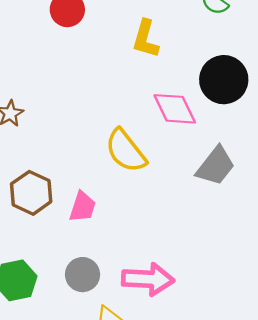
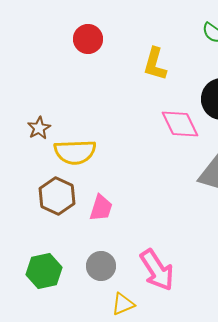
yellow semicircle: (126, 151) -> (75, 152), moved, turned -54
pink arrow: (148, 279) -> (157, 270), turned 54

